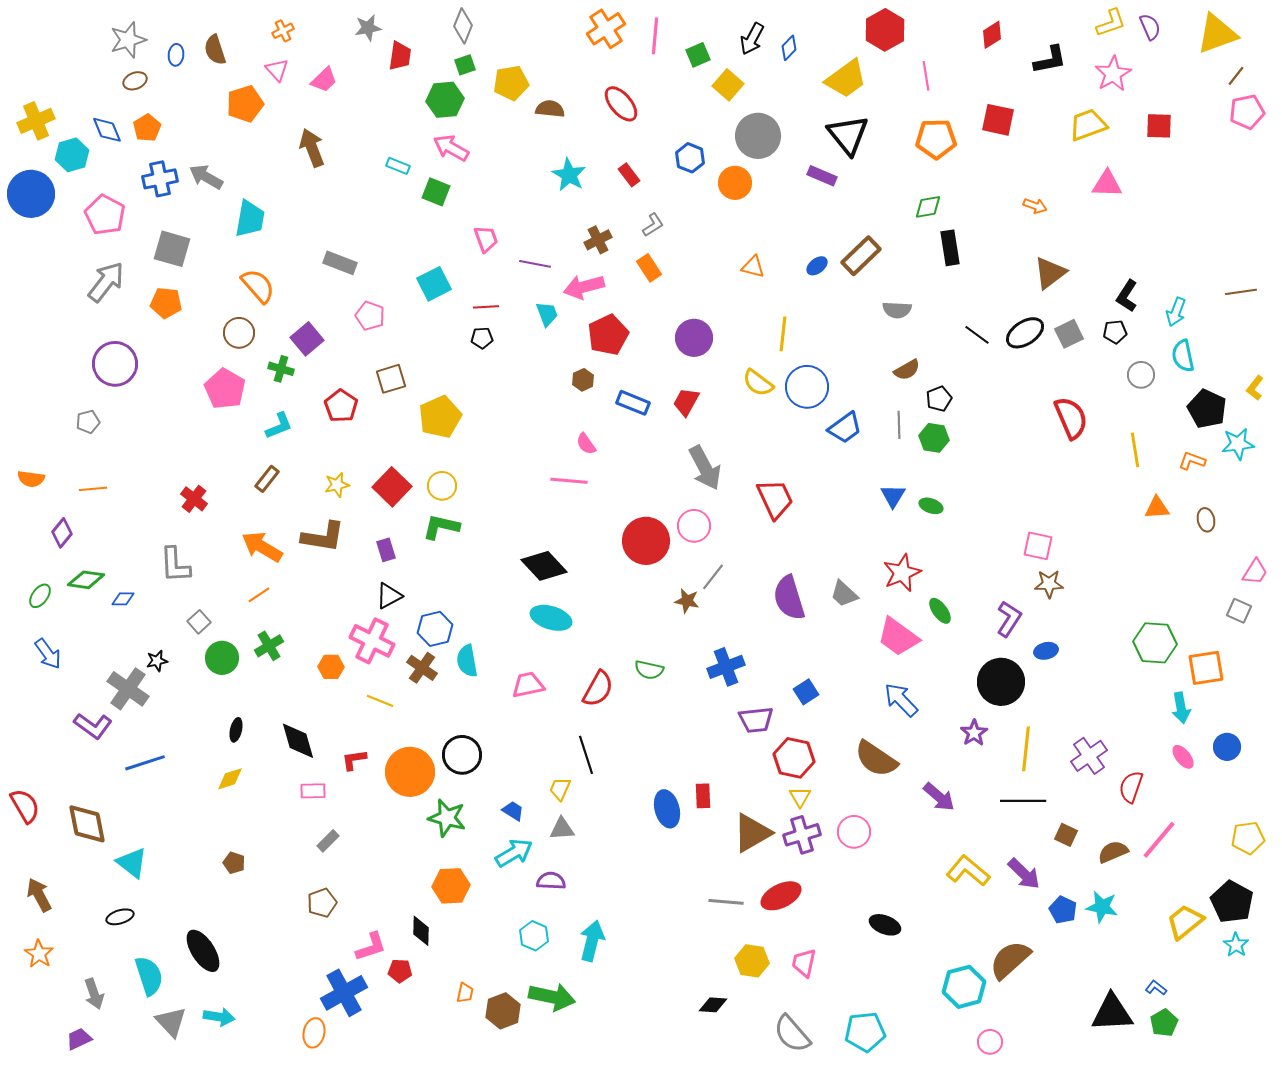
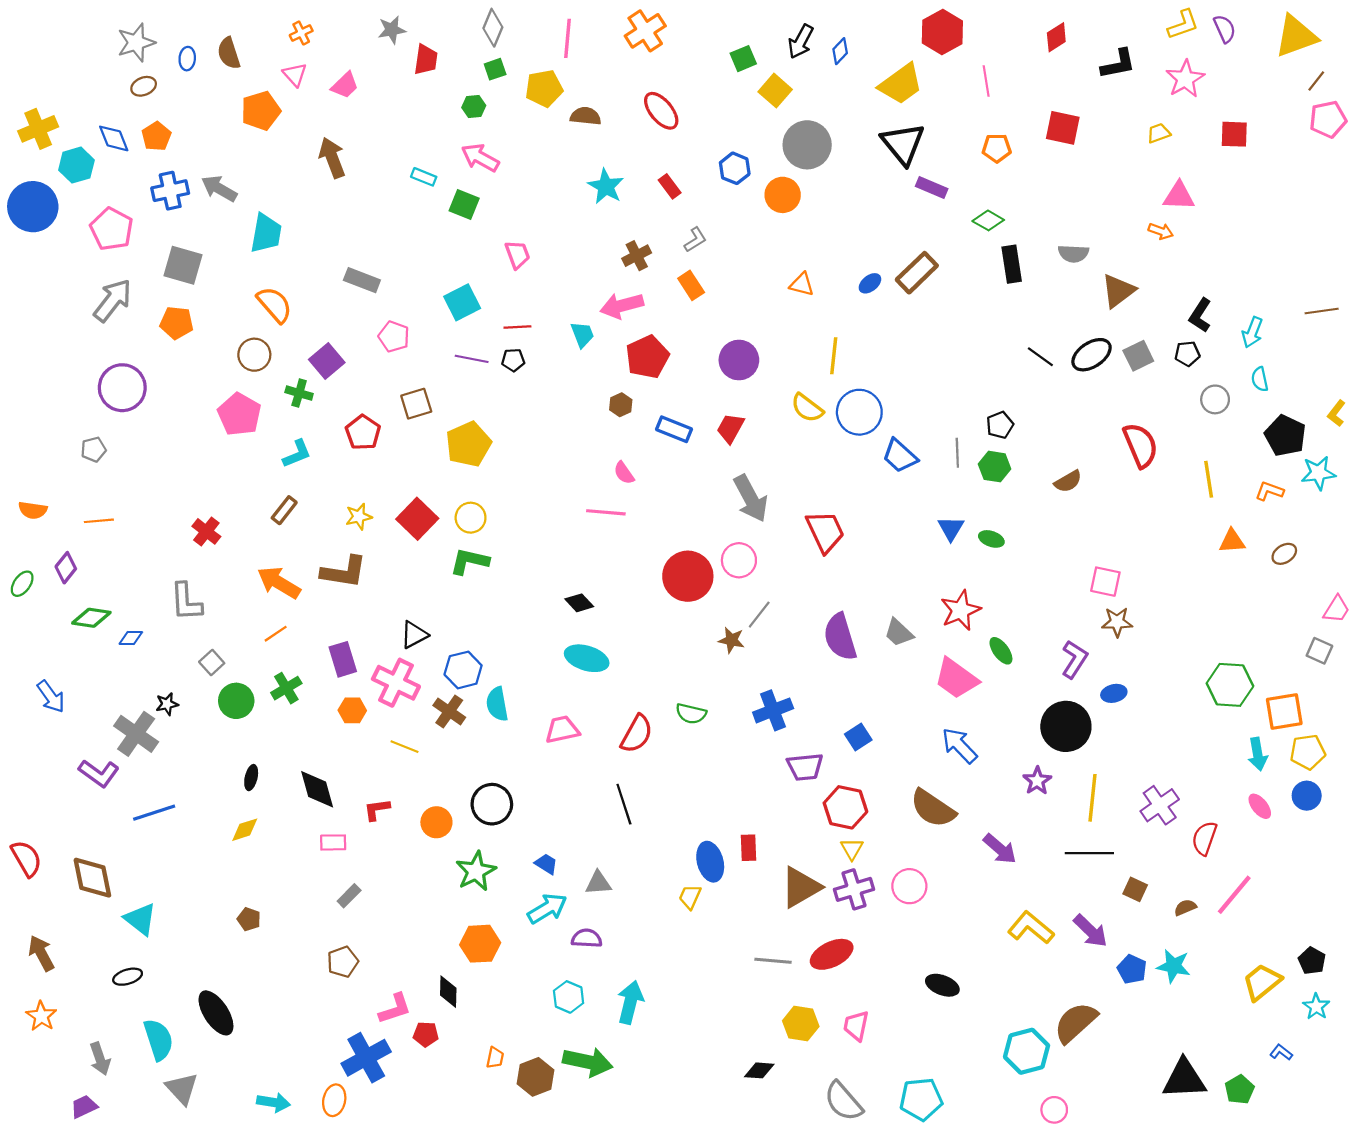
pink line: (655, 36) -> (567, 38), moved
green hexagon: (445, 100) -> (474, 107), size x0.6
yellow trapezoid: (1088, 125) -> (1159, 133), size x0.6
orange pentagon: (936, 139) -> (997, 148), size x0.7
purple rectangle: (822, 176) -> (932, 187), moved
orange arrow: (1035, 206) -> (1161, 231), moved
green diamond: (928, 207) -> (988, 220), turned 40
purple line: (535, 264) -> (472, 359), moved
gray semicircle: (897, 310) -> (1073, 253), moved
cyan semicircle: (1183, 356) -> (1260, 379), size x0.7
brown semicircle: (907, 370) -> (1068, 481), moved
blue trapezoid: (845, 428) -> (900, 456), turned 78
brown ellipse: (1206, 520) -> (1284, 554), turned 70
purple rectangle: (386, 550) -> (343, 659), moved, size x1.4
black diamond: (544, 566) -> (579, 603), size x0.6
green ellipse: (40, 596) -> (22, 584), moved
orange circle: (410, 772) -> (436, 822), size x0.6
yellow trapezoid: (560, 789) -> (690, 897), moved
green star: (447, 818) -> (476, 871), turned 30
yellow pentagon: (1248, 838) -> (1308, 752), moved
brown semicircle: (1113, 852) -> (1185, 907), size x0.7
black pentagon: (1232, 902) -> (1312, 961), size x0.6
blue L-shape: (1156, 988) -> (1281, 1052), moved
cyan arrow: (219, 1017) -> (274, 1102), moved

